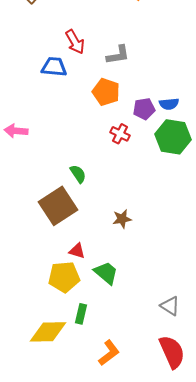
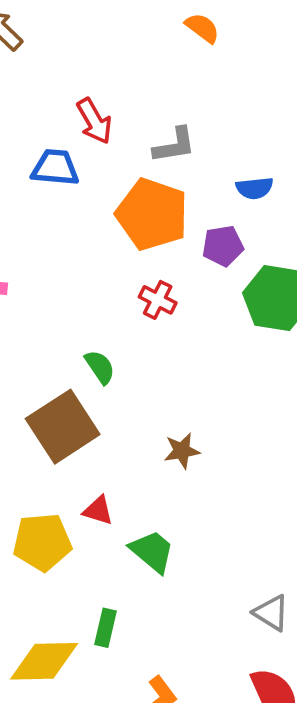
orange pentagon: (106, 92) -> (152, 214), size x1.4
blue semicircle: (169, 104) -> (255, 188), moved
red cross: (120, 134) -> (158, 300), moved
yellow pentagon: (64, 277) -> (42, 542), moved

